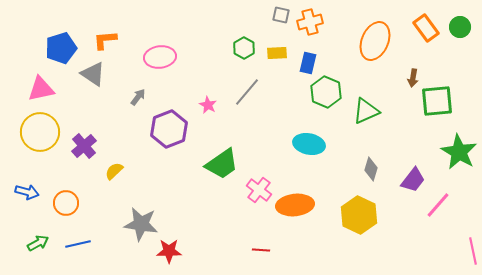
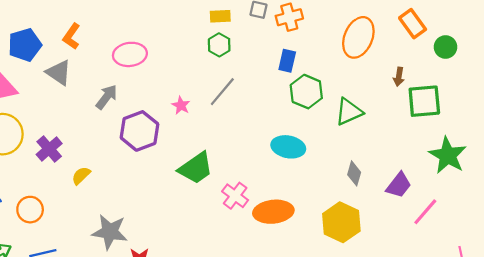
green circle: (460, 27) -> (446, 47), moved
orange L-shape: (105, 40) -> (71, 36), turned -50
yellow rectangle: (277, 53) -> (220, 16), moved
gray arrow: (138, 97) -> (107, 97), size x1.4

